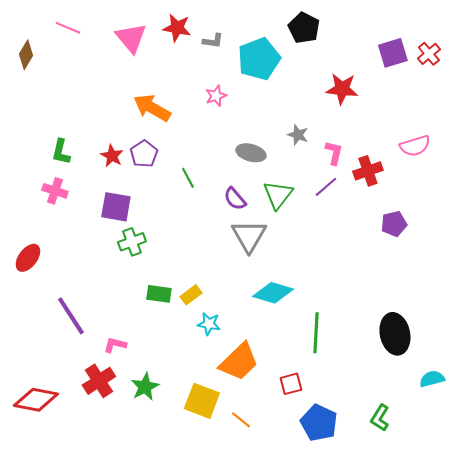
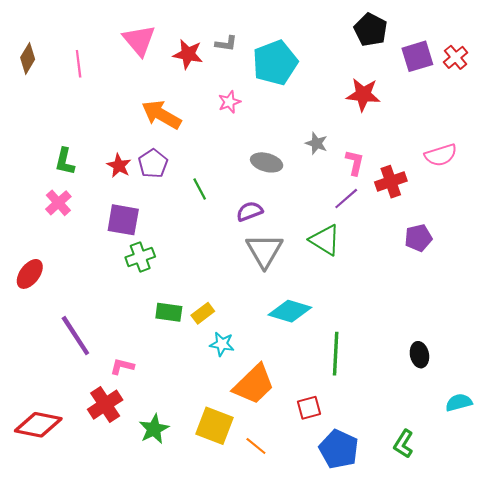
pink line: (68, 28) -> (79, 64), moved, turned 60
red star: (177, 28) -> (188, 54), moved
black pentagon: (304, 28) -> (371, 30), moved
pink cross: (55, 191) -> (58, 203), turned 30
green triangle: (278, 195) -> (325, 240), moved, turned -36
purple semicircle: (235, 199) -> (250, 211), turned 110
black ellipse: (395, 334) -> (419, 355), size x0.6
green star: (145, 387) -> (154, 429), moved

